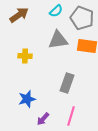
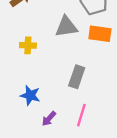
blue star: (27, 99) -> (30, 95), turned 30

